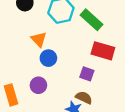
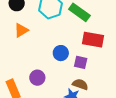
orange triangle: (39, 39) -> (21, 30), moved, turned 49
blue circle: (48, 58) -> (61, 53), moved

